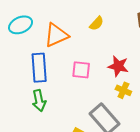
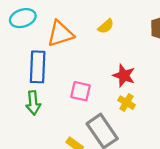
pink square: (81, 70) -> (81, 91), moved

